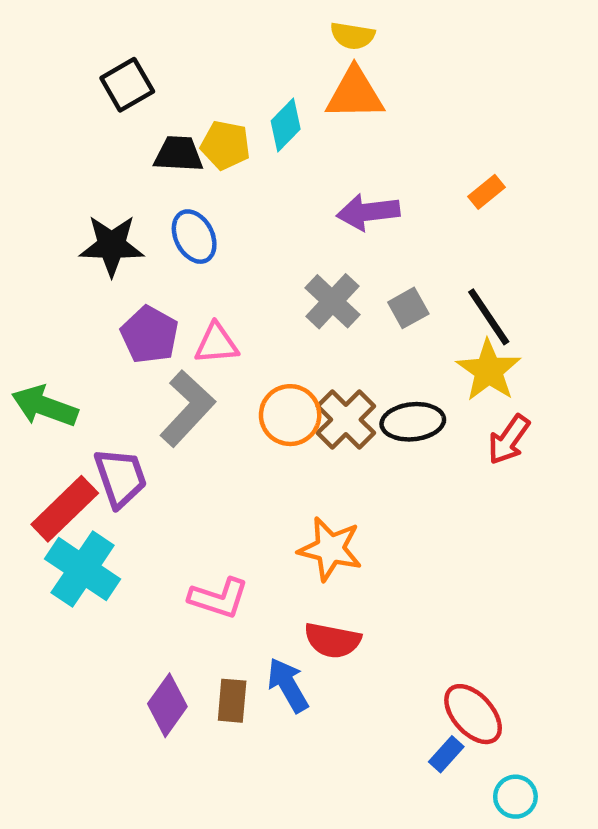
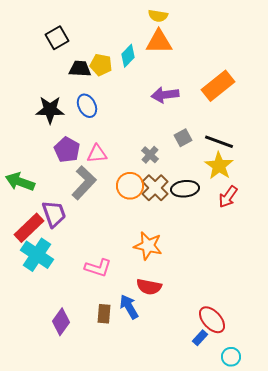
orange rectangle: (486, 192) -> (218, 86), size x2.0
gray cross: (332, 301) -> (150, 155), moved, size x0.7
black line: (489, 317) -> (219, 142), turned -36
purple diamond: (167, 705) -> (61, 322), moved

